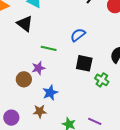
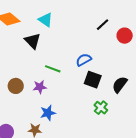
black square: (84, 63) -> (93, 80), moved
brown circle: (24, 79) -> (16, 86), moved

